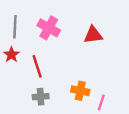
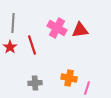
pink cross: (49, 28) -> (57, 28), moved
red line: (37, 66) -> (32, 45), moved

